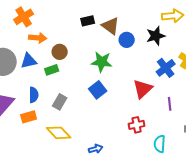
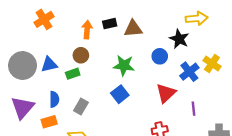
brown triangle: (111, 26) -> (133, 29), turned -42
black star: (156, 36) -> (179, 39), turned -30
orange arrow: (38, 38) -> (87, 30), moved, turned -90
blue circle: (127, 40) -> (160, 56), moved

